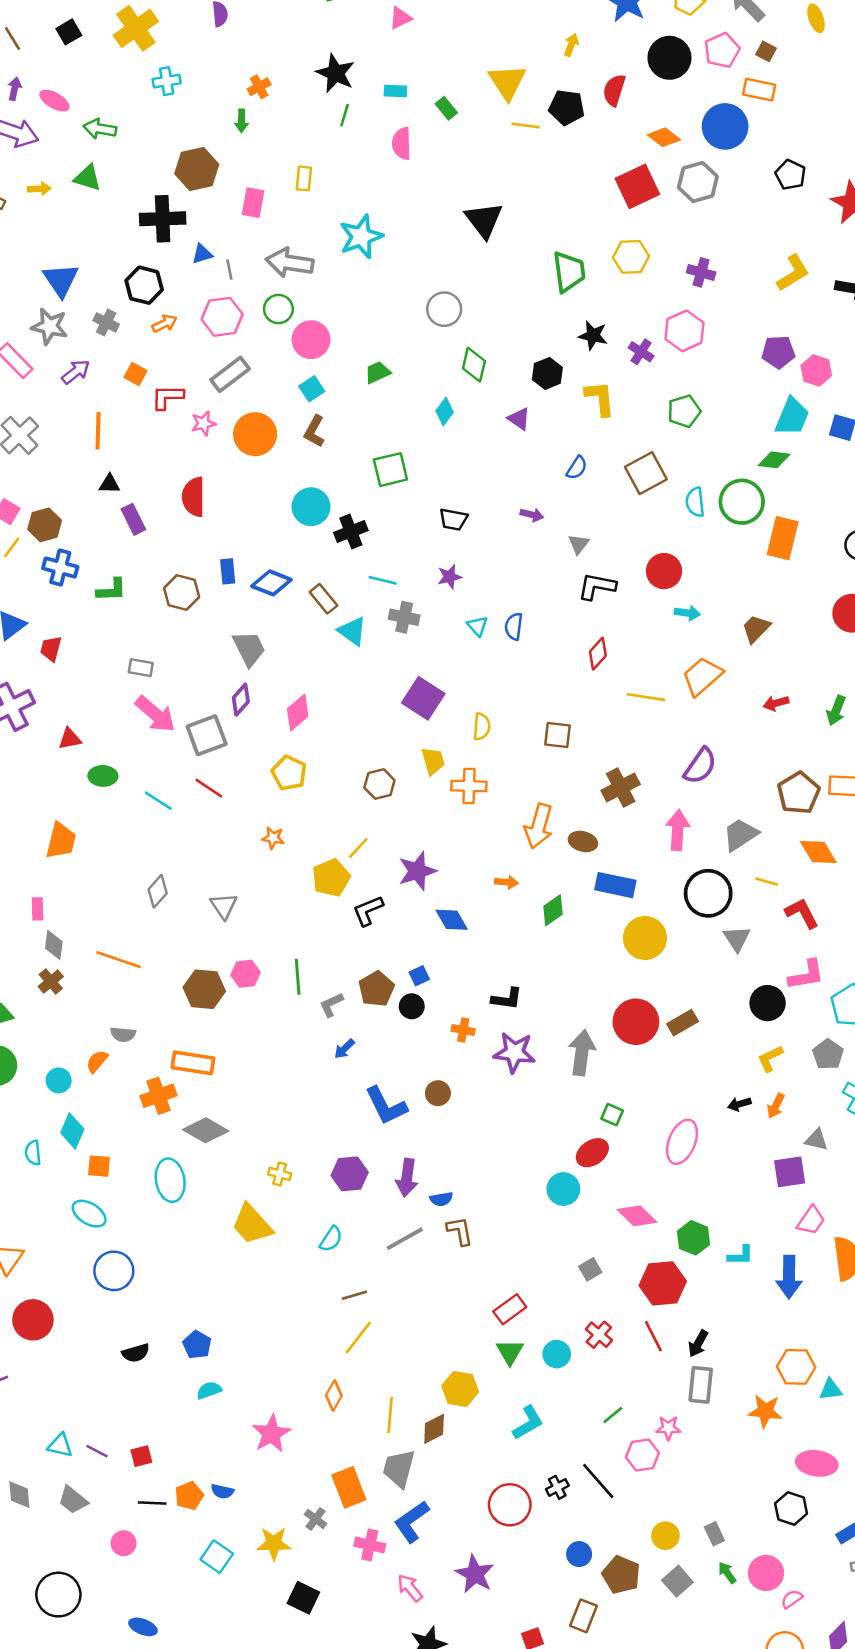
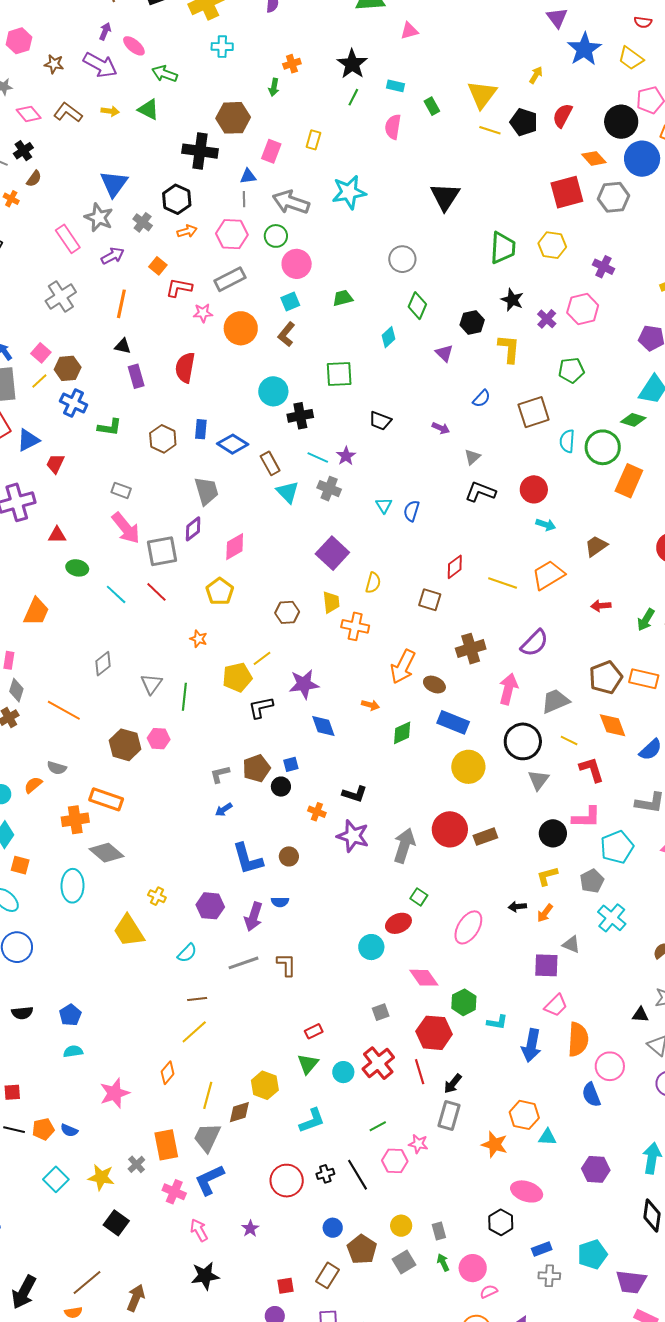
black circle: (669, 58) -> (621, 122), moved
blue triangle: (202, 254) -> (248, 176), moved
purple star: (450, 577) -> (346, 456), moved, turned -30
red diamond: (598, 654) -> (455, 567), moved
green line: (298, 977) -> (184, 697), moved
blue semicircle: (441, 1199) -> (280, 902), moved
red rectangle: (510, 1309) -> (314, 1031), size x0.7
red cross: (599, 1335) -> (378, 1063), size x1.5
purple star: (475, 1574) -> (250, 1229), size x0.6

